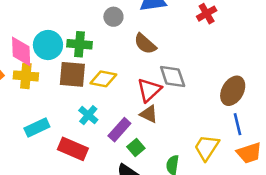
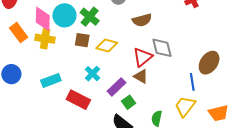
green cross: (79, 44) -> (90, 17), turned 30
brown semicircle: (145, 44) -> (142, 20), turned -60
brown square: (72, 74) -> (82, 40), size x0.7
blue line: (237, 124) -> (192, 82), moved

